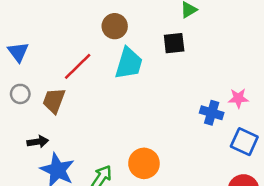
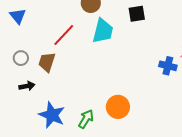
blue triangle: (18, 52) -> (18, 16), moved
black arrow: (38, 142) -> (27, 86), moved

